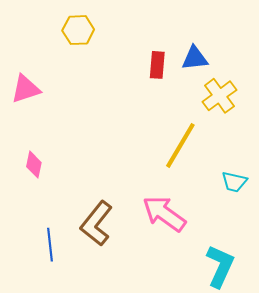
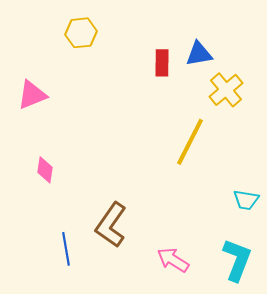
cyan trapezoid: (234, 182) -> (246, 200), moved
pink arrow: (164, 214) -> (173, 260), moved, size x0.7

